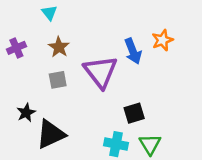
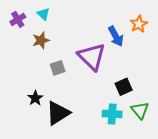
brown star: (59, 47) -> (41, 40), moved, turned 30
purple cross: (16, 48) -> (18, 19), moved

